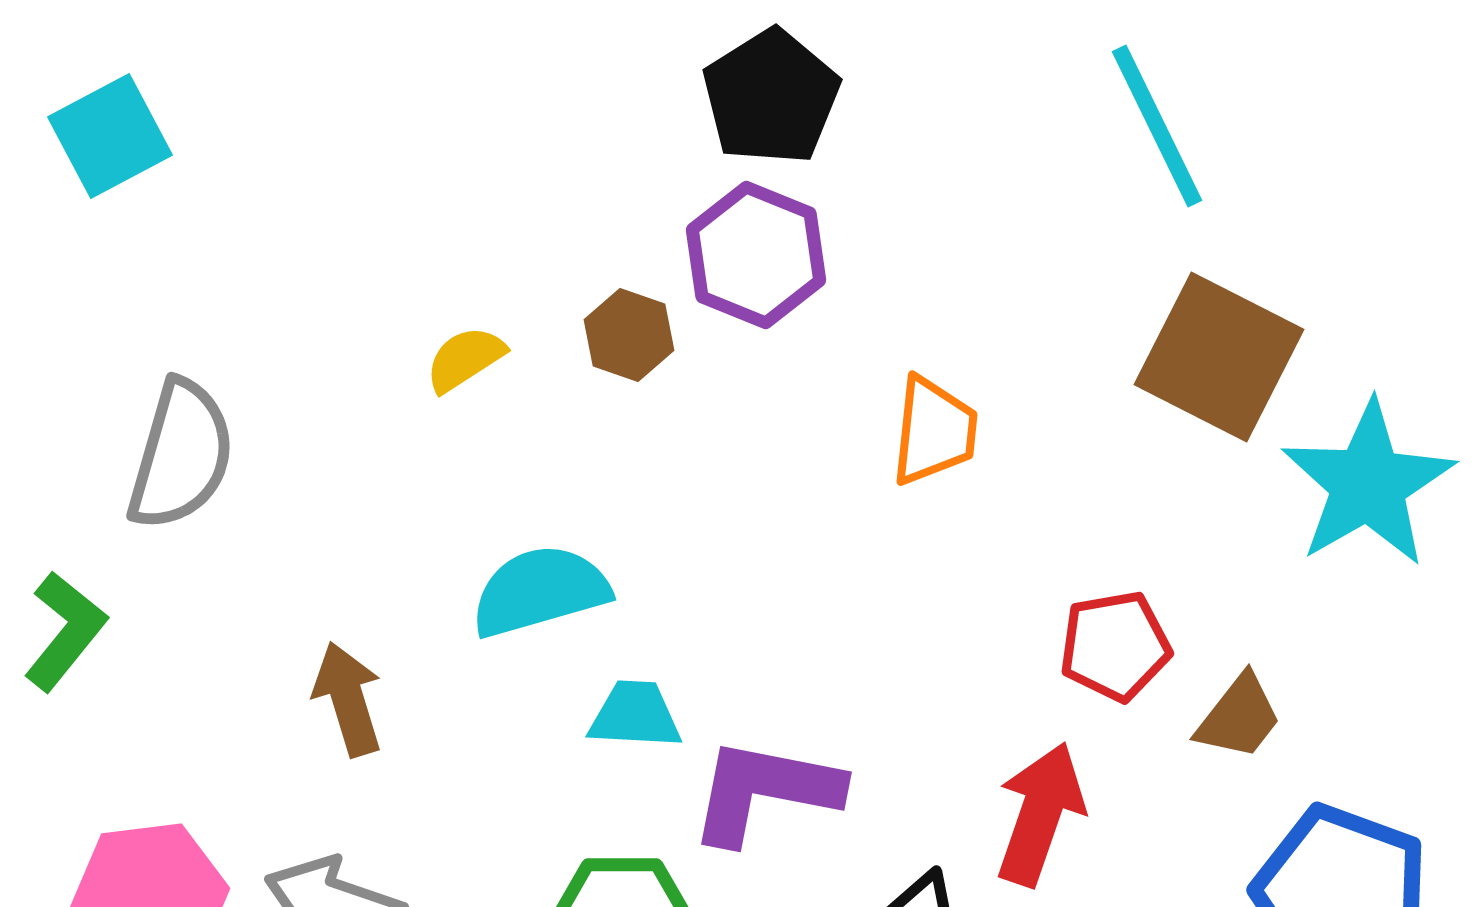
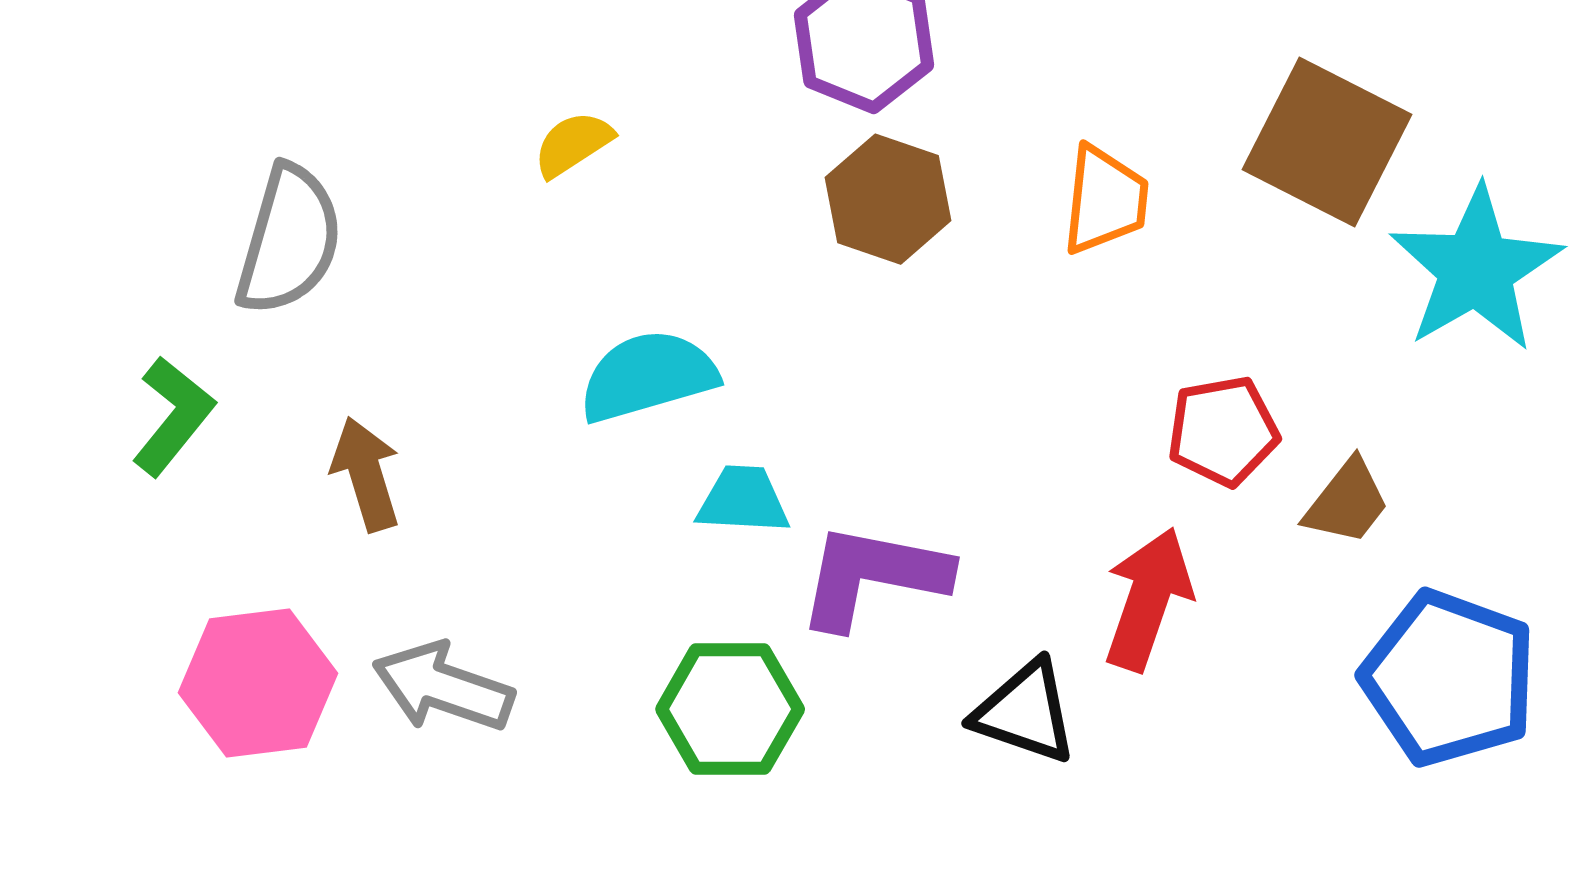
brown hexagon: (629, 335) -> (888, 199), moved, size x1.4
orange trapezoid: (934, 431) -> (1105, 200), moved
brown arrow: (348, 699) -> (366, 474), moved

